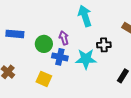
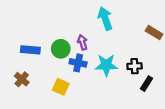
blue rectangle: (15, 34) -> (30, 50), moved
black cross: (104, 45) -> (135, 66), moved

